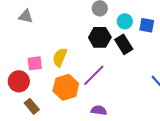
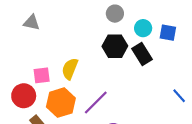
purple line: (94, 75) -> (96, 103), moved
orange hexagon: (66, 87) -> (61, 103), moved

